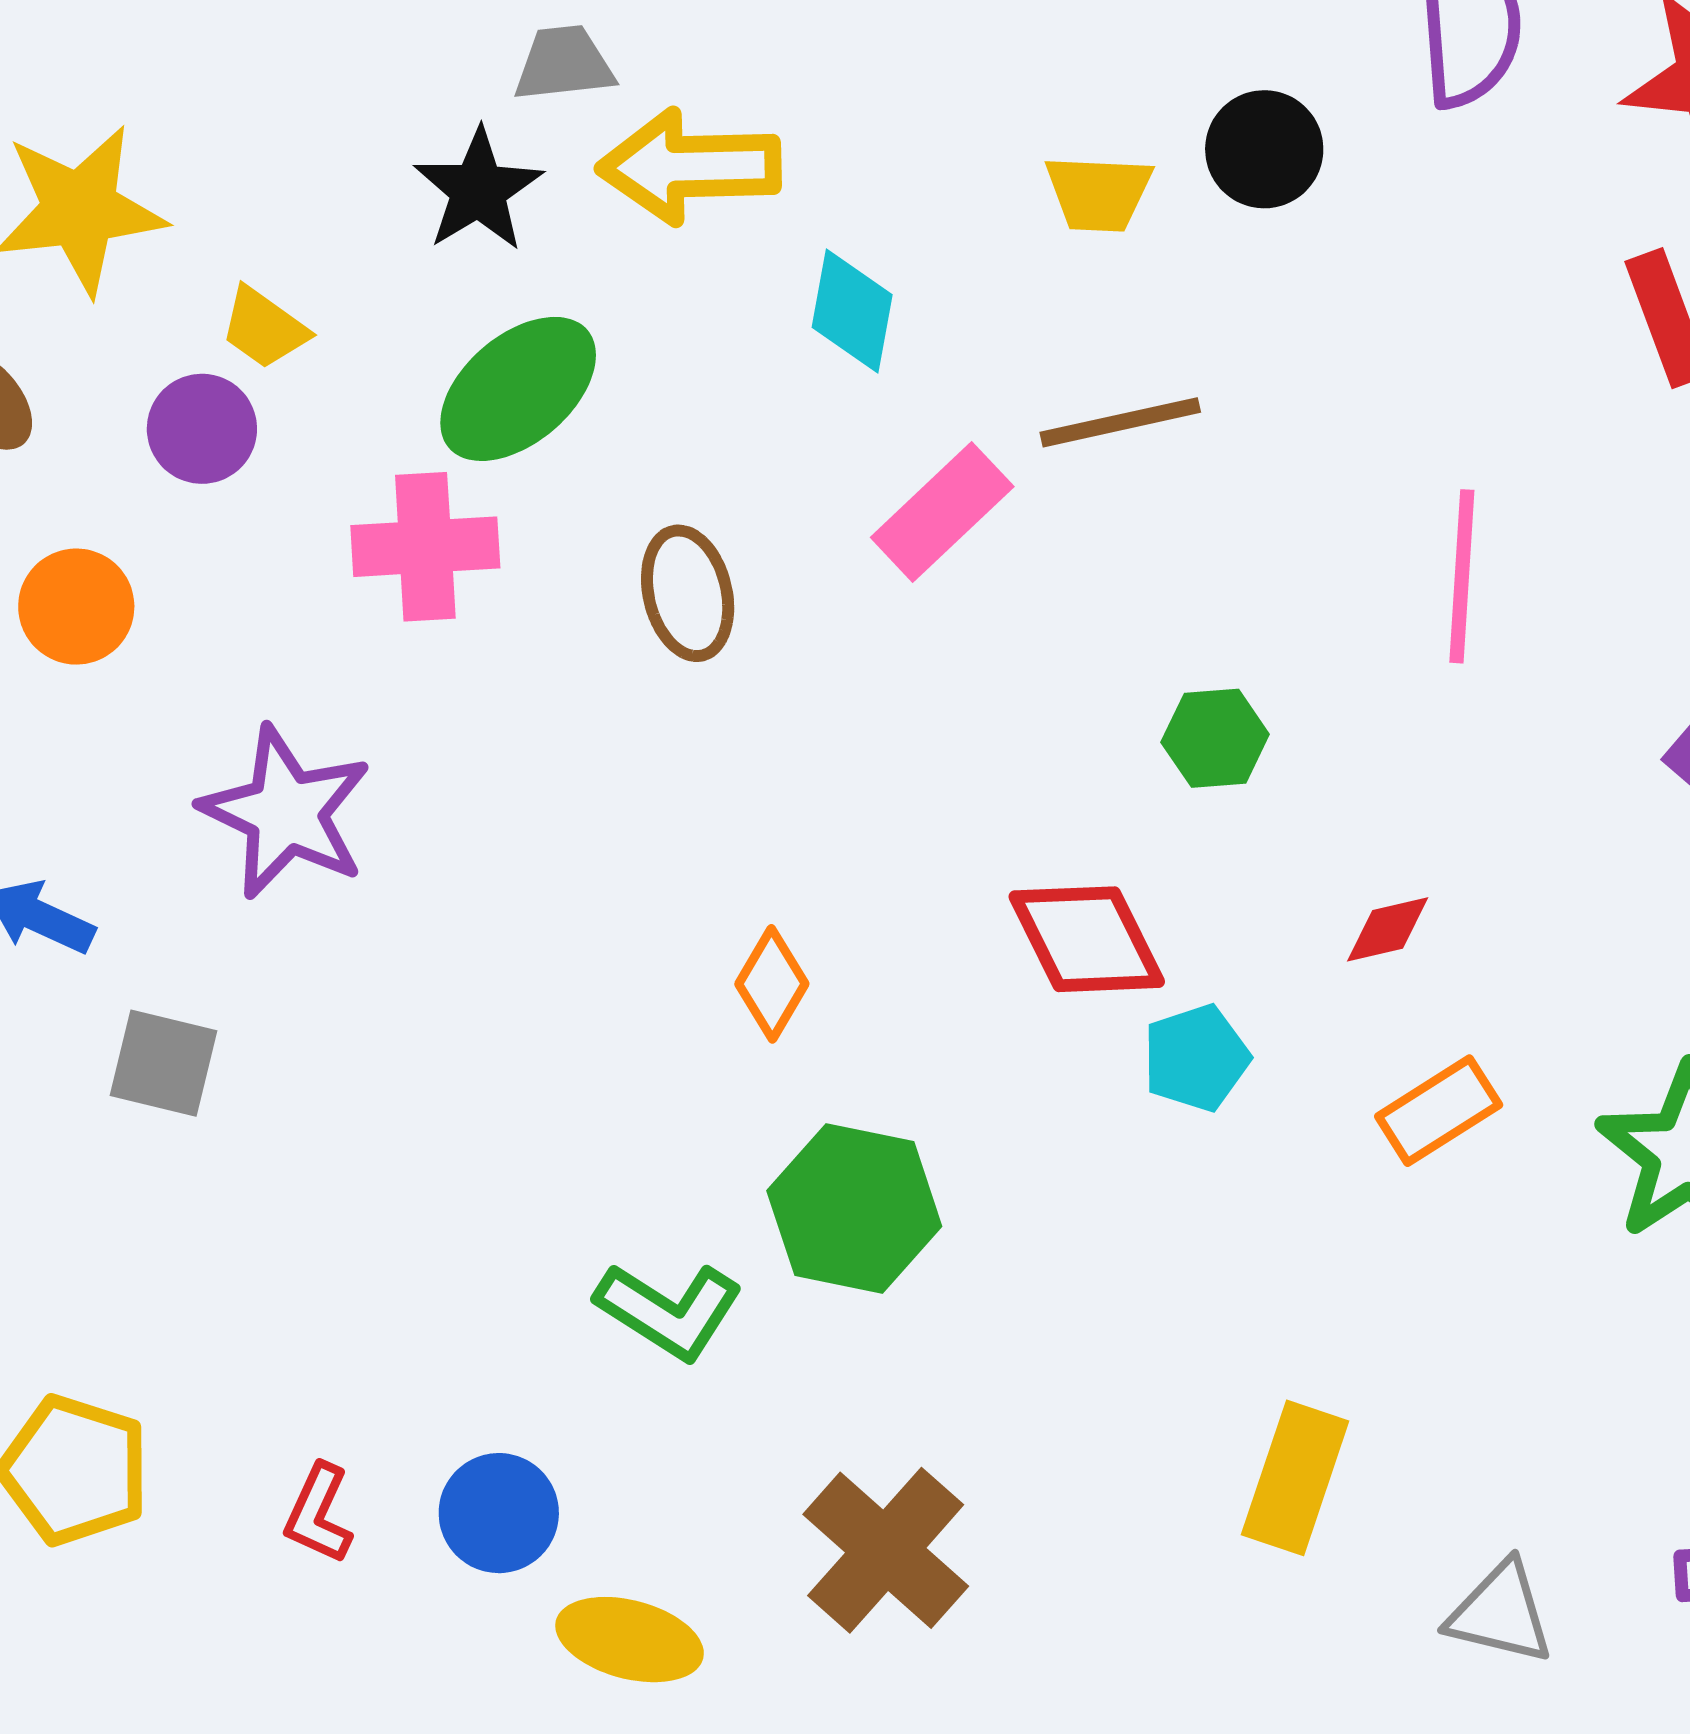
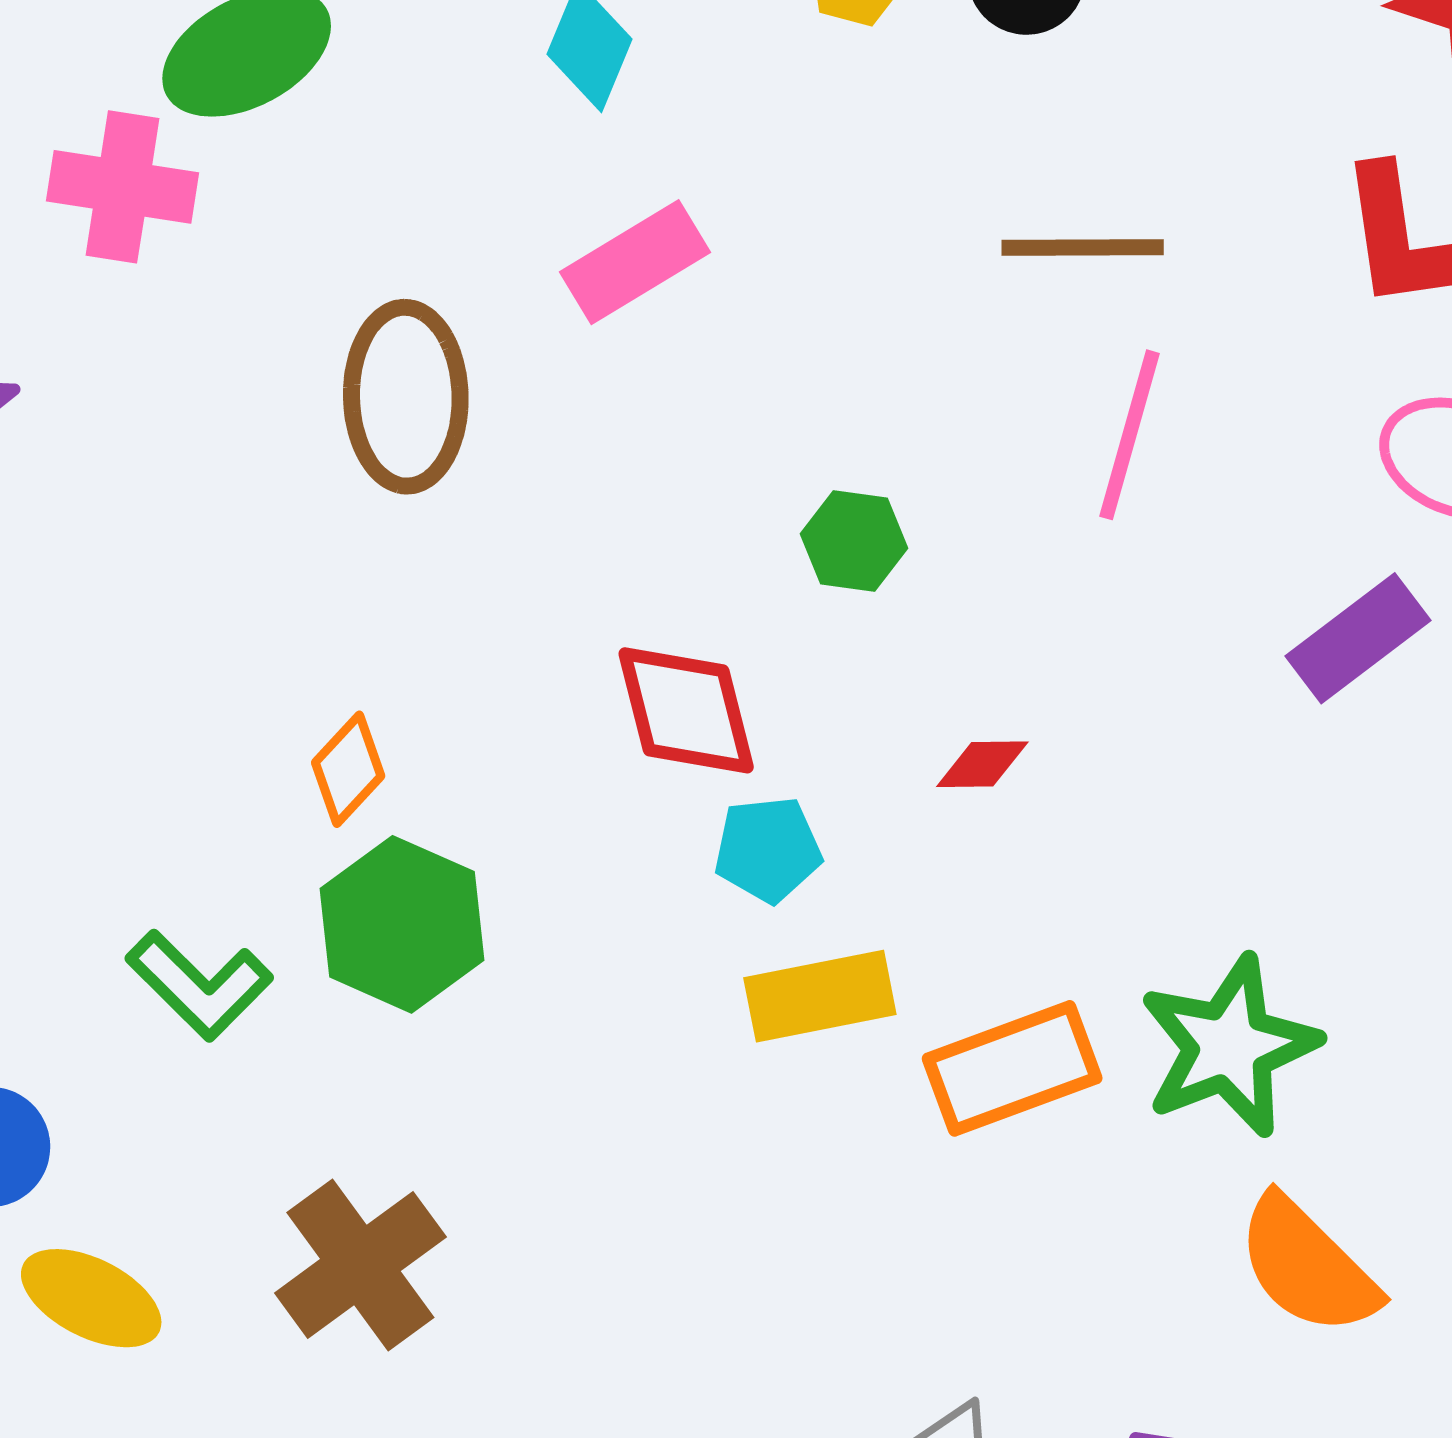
brown line: (1120, 422) -> (1083, 247), moved
brown ellipse: (688, 593) -> (406, 397), moved, size x1.4
orange diamond: (772, 984) -> (348, 769), moved
orange rectangle: (1439, 1111) -> (1012, 1068), moved, size x1.4
yellow rectangle: (1295, 1478) -> (820, 996), moved, turned 48

